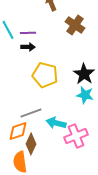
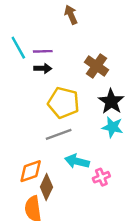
brown cross: (75, 25) -> (97, 66), moved
gray line: (31, 113) -> (59, 134), moved
pink cross: (76, 136) -> (101, 177), size x0.6

